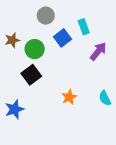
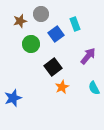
brown star: (12, 40) -> (20, 21), moved
purple arrow: (98, 51) -> (88, 56), moved
black square: (31, 75) -> (53, 67), moved

